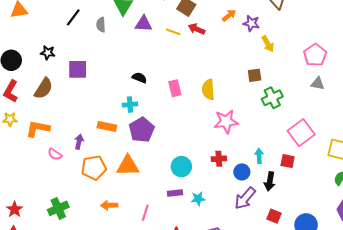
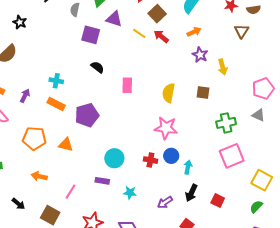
purple star: (251, 23) -> (200, 55), moved
purple square: (78, 69) -> (91, 35), moved
yellow semicircle: (208, 90) -> (169, 93), moved
green cross: (272, 98) -> (226, 123), moved
cyan cross: (130, 104) -> (56, 81), moved
purple arrow: (79, 142) -> (25, 96), moved
red square: (288, 161) -> (218, 200), moved
orange triangle: (128, 166) -> (66, 145), size x0.7
blue circle: (242, 172) -> (171, 156), moved
purple arrow: (245, 198) -> (165, 202), size x0.7
cyan star: (198, 199) -> (130, 193), moved

